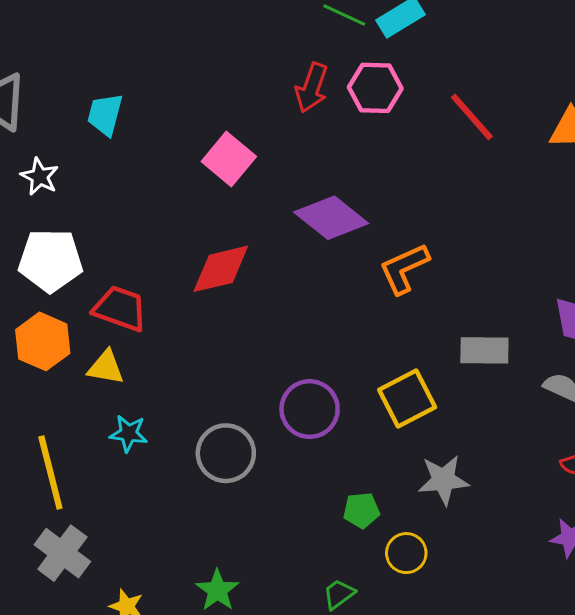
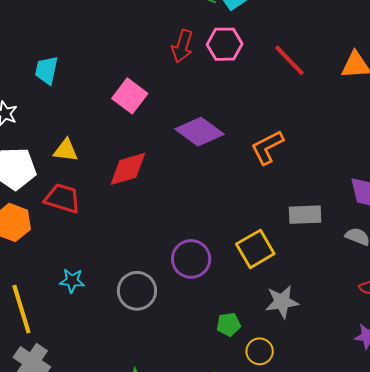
orange L-shape: (404, 268) -> (267, 147), moved
yellow triangle: (106, 367) -> (66, 150), moved

